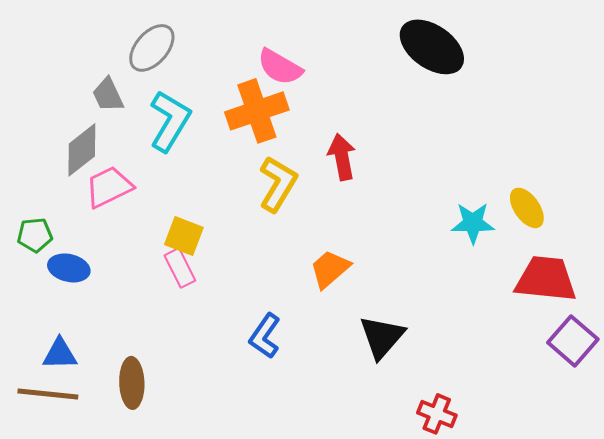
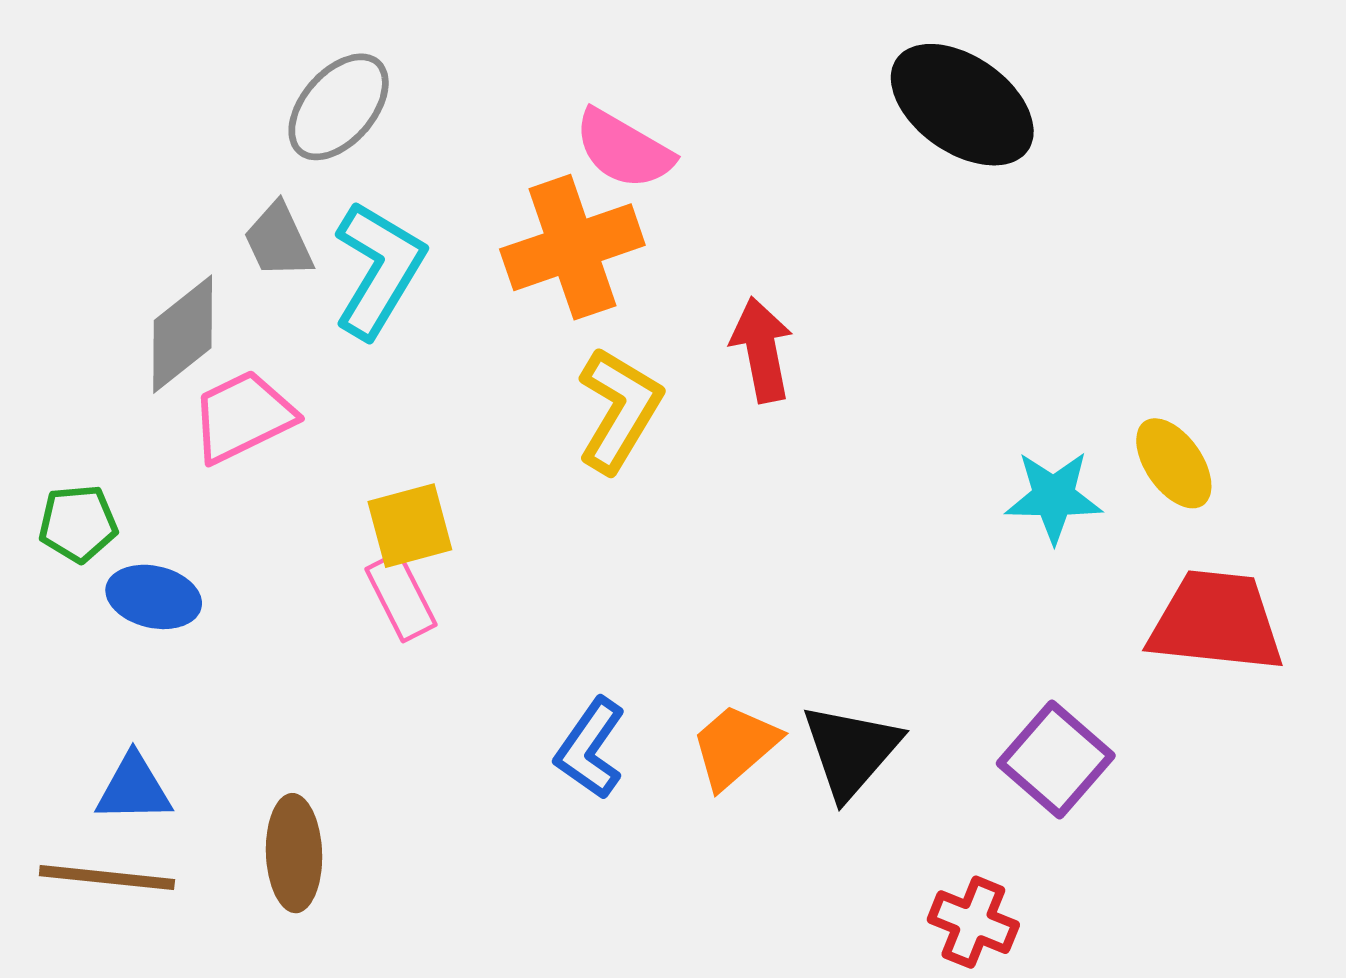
gray trapezoid: (108, 95) -> (278, 241), moved
yellow square: (184, 236) -> (410, 526), turned -36
orange trapezoid: (330, 269) -> (735, 746), moved
purple square: (573, 341) -> (1056, 760), moved

